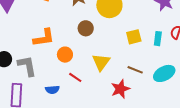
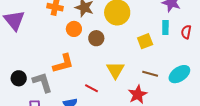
orange L-shape: (44, 38) -> (63, 64), moved
cyan rectangle: (158, 39) -> (165, 27), moved
orange circle: (65, 55) -> (74, 29), moved

